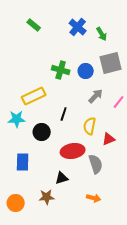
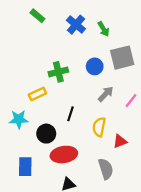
blue cross: (78, 27) -> (76, 25), moved
green arrow: (102, 34) -> (103, 29), moved
green cross: (61, 70) -> (58, 72), moved, turned -30
yellow rectangle: (34, 96) -> (37, 94), size x0.7
red ellipse: (73, 151) -> (64, 155), moved

